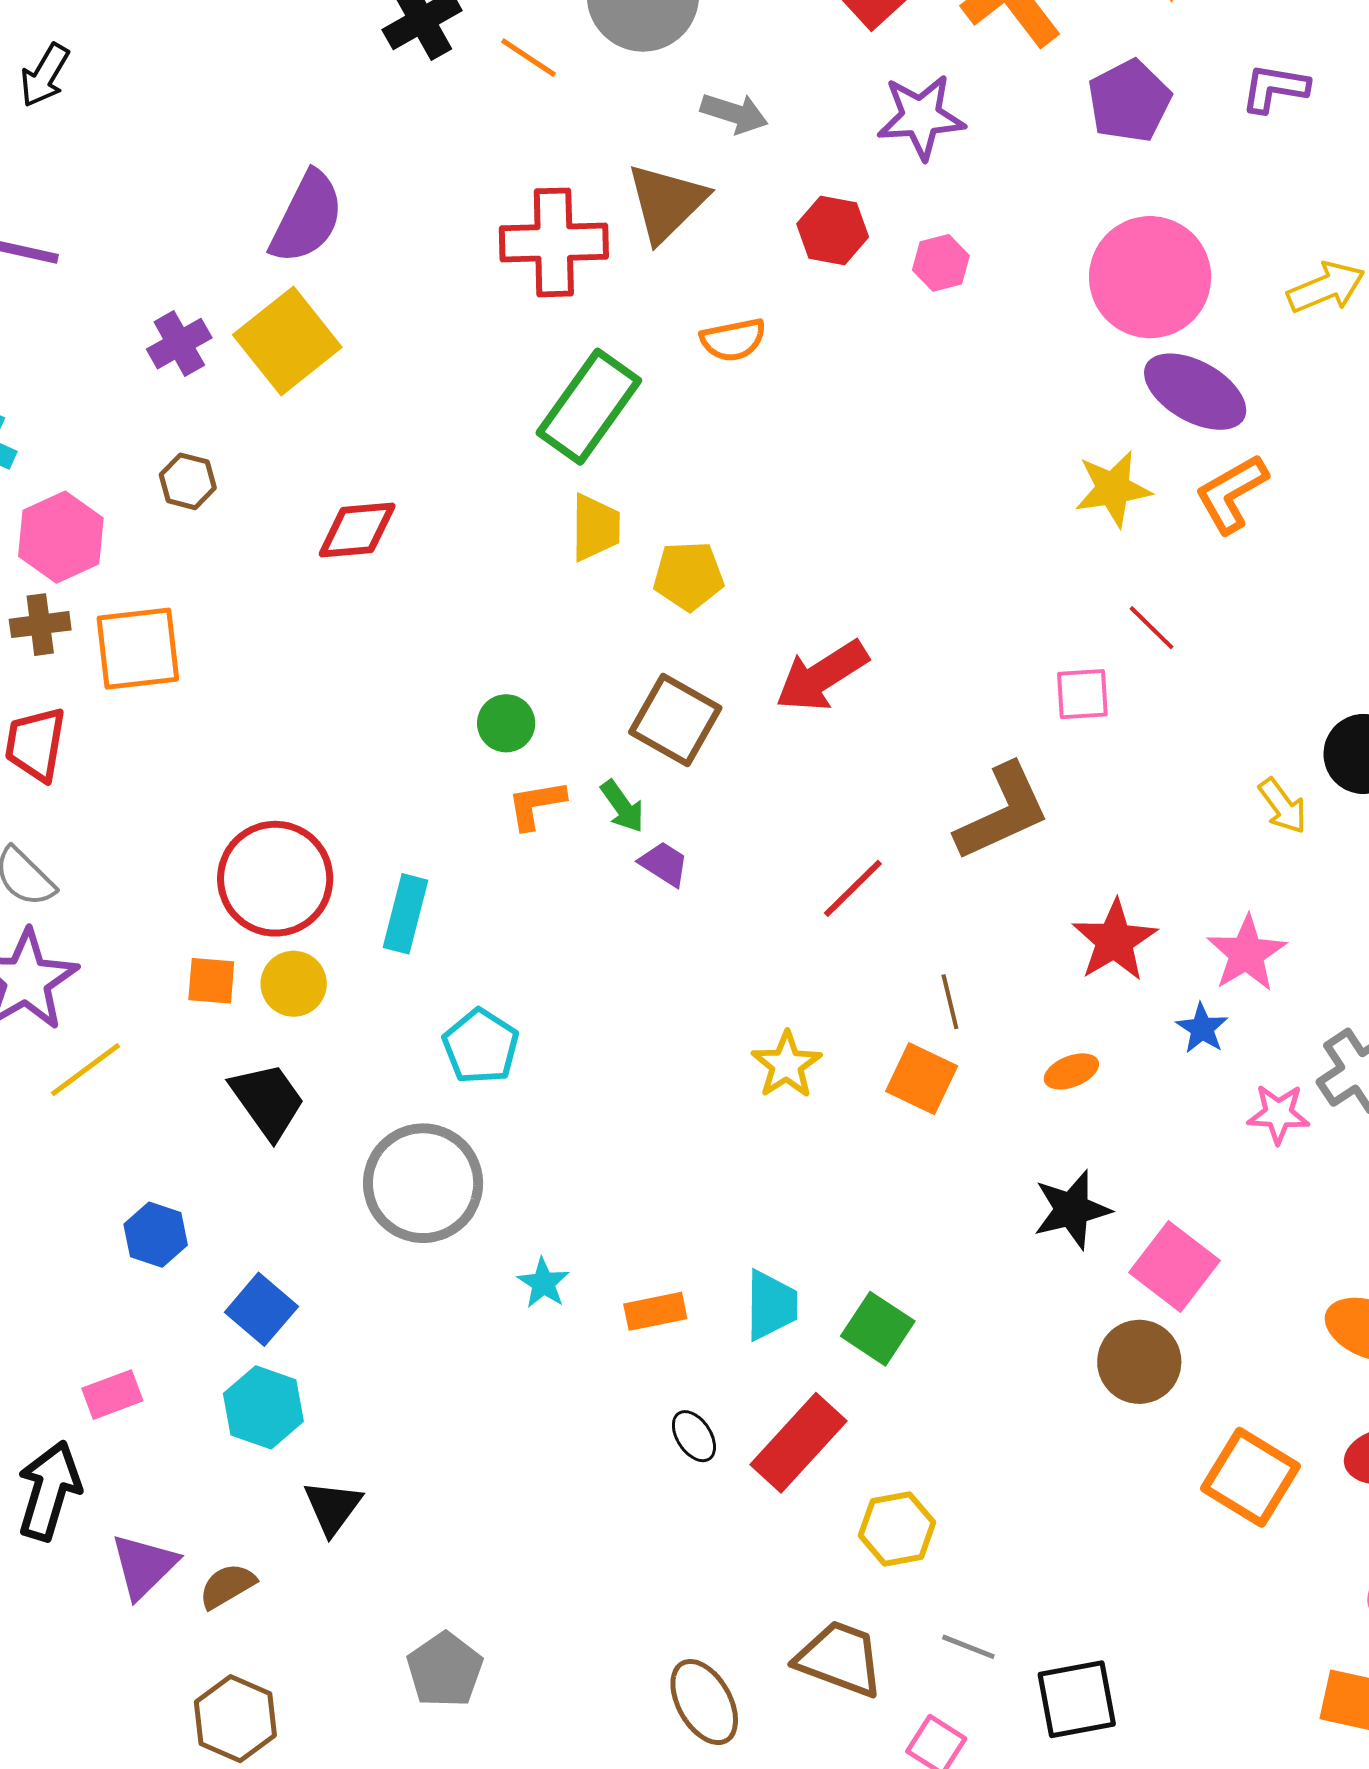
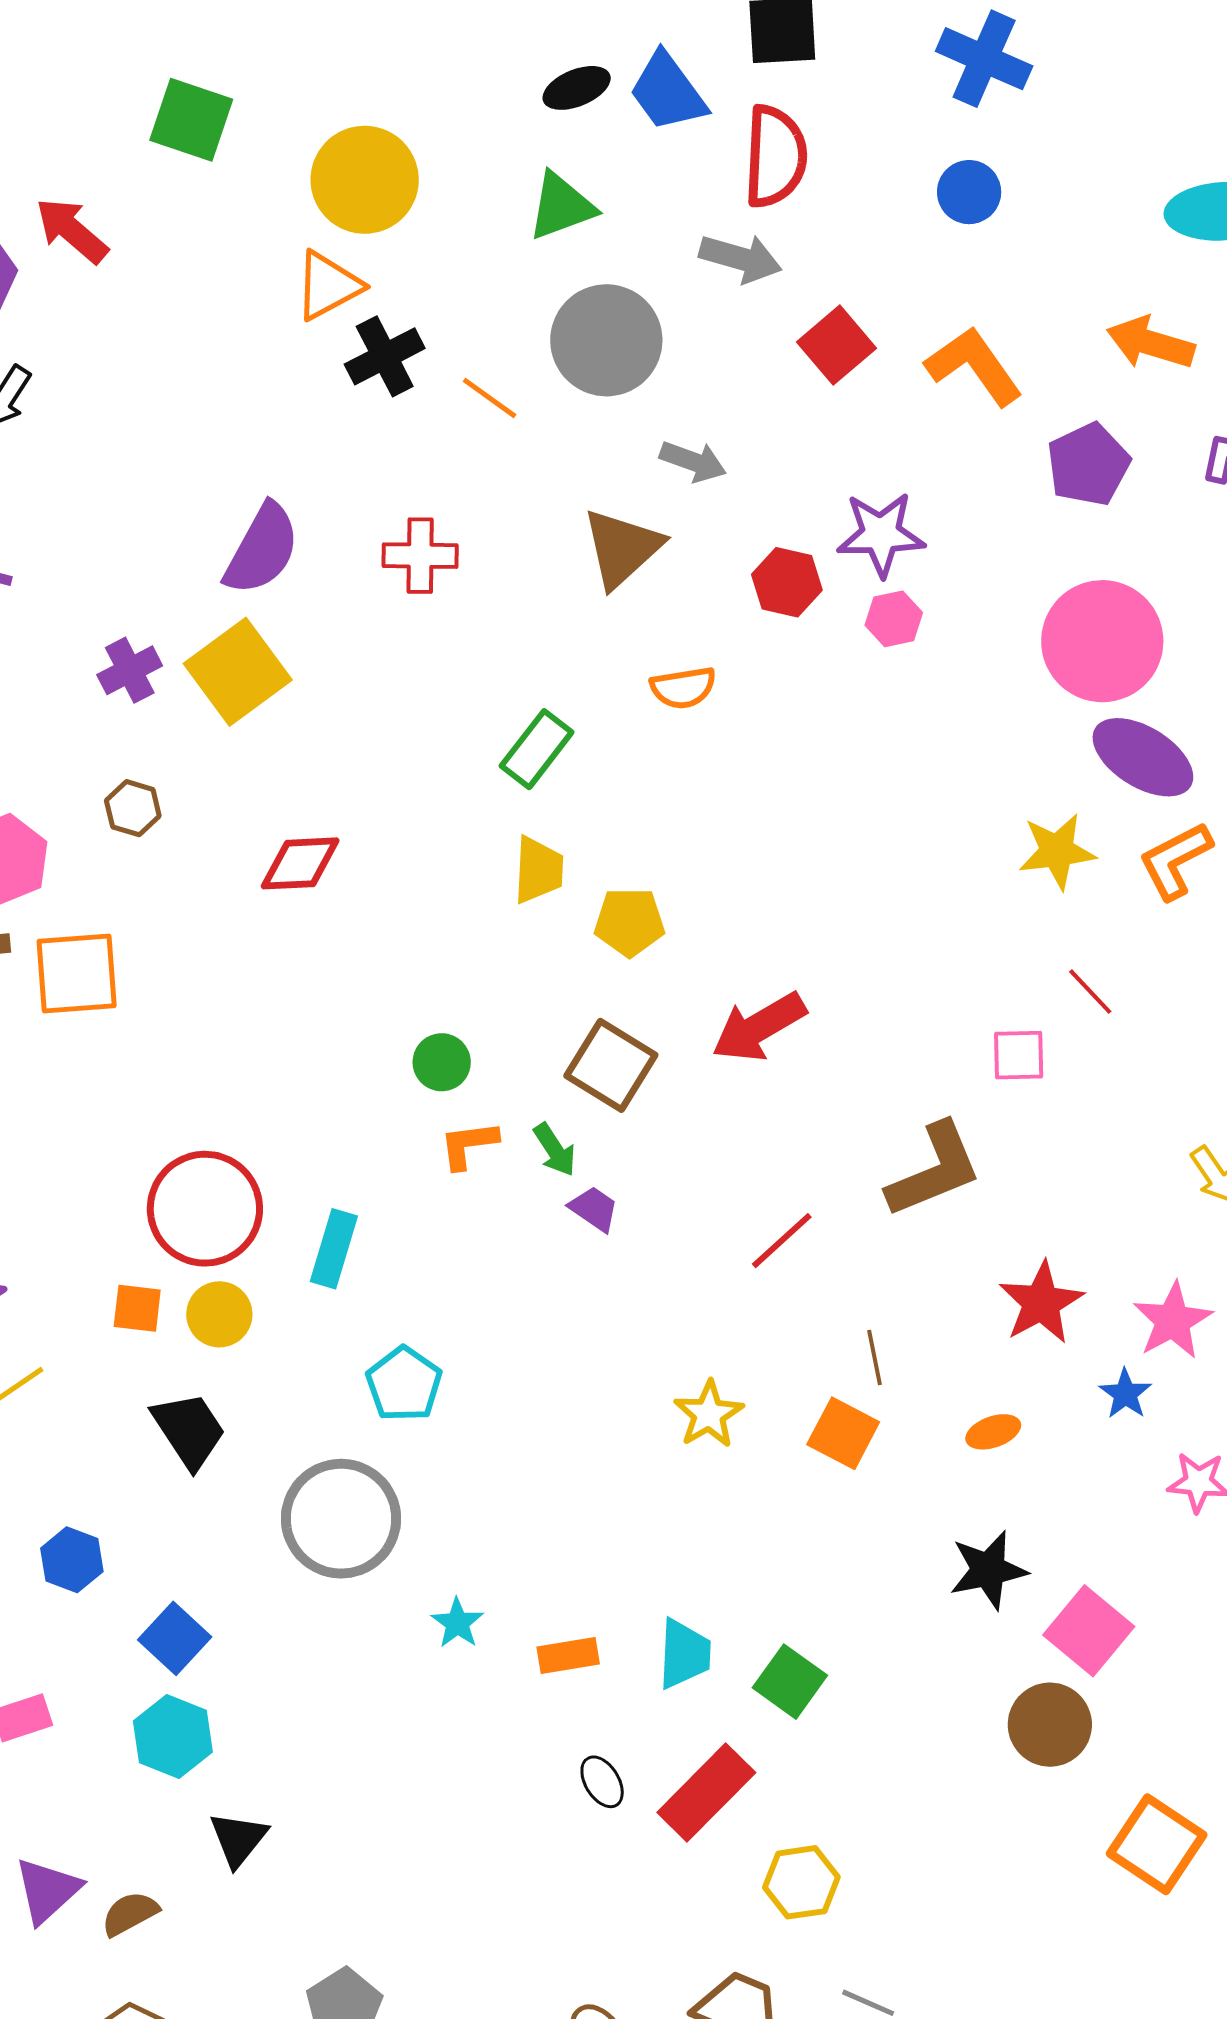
purple star: (921, 117) -> (881, 534), moved
red cross: (554, 242) -> (420, 556), moved, size x0.7
green rectangle: (589, 407) -> (537, 749), size x0.7

